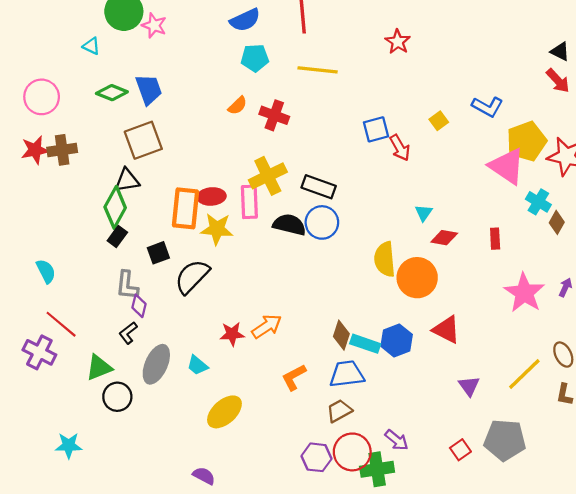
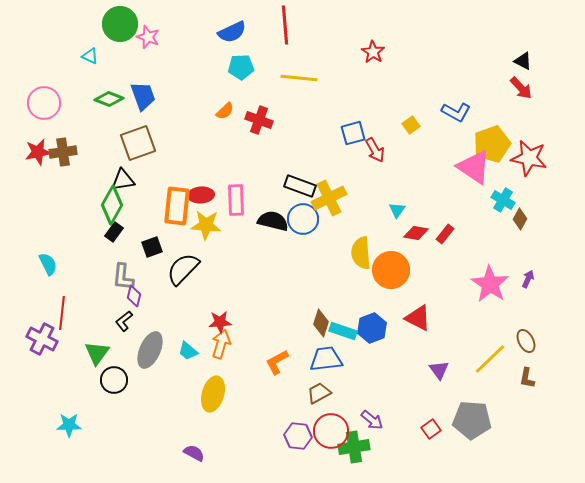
yellow cross: (268, 176) -> (329, 198), moved
red rectangle: (495, 239) -> (445, 234), moved, turned 42
red line: (61, 324) -> (62, 313), turned 56
orange arrow: (267, 326) -> (221, 344), moved, turned -40
green triangle: (99, 368) -> (97, 353), turned -32
yellow ellipse: (224, 412) -> (213, 394), turned -32

